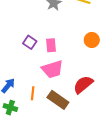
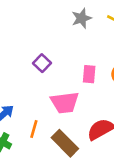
pink rectangle: (51, 45) -> (89, 74), moved

